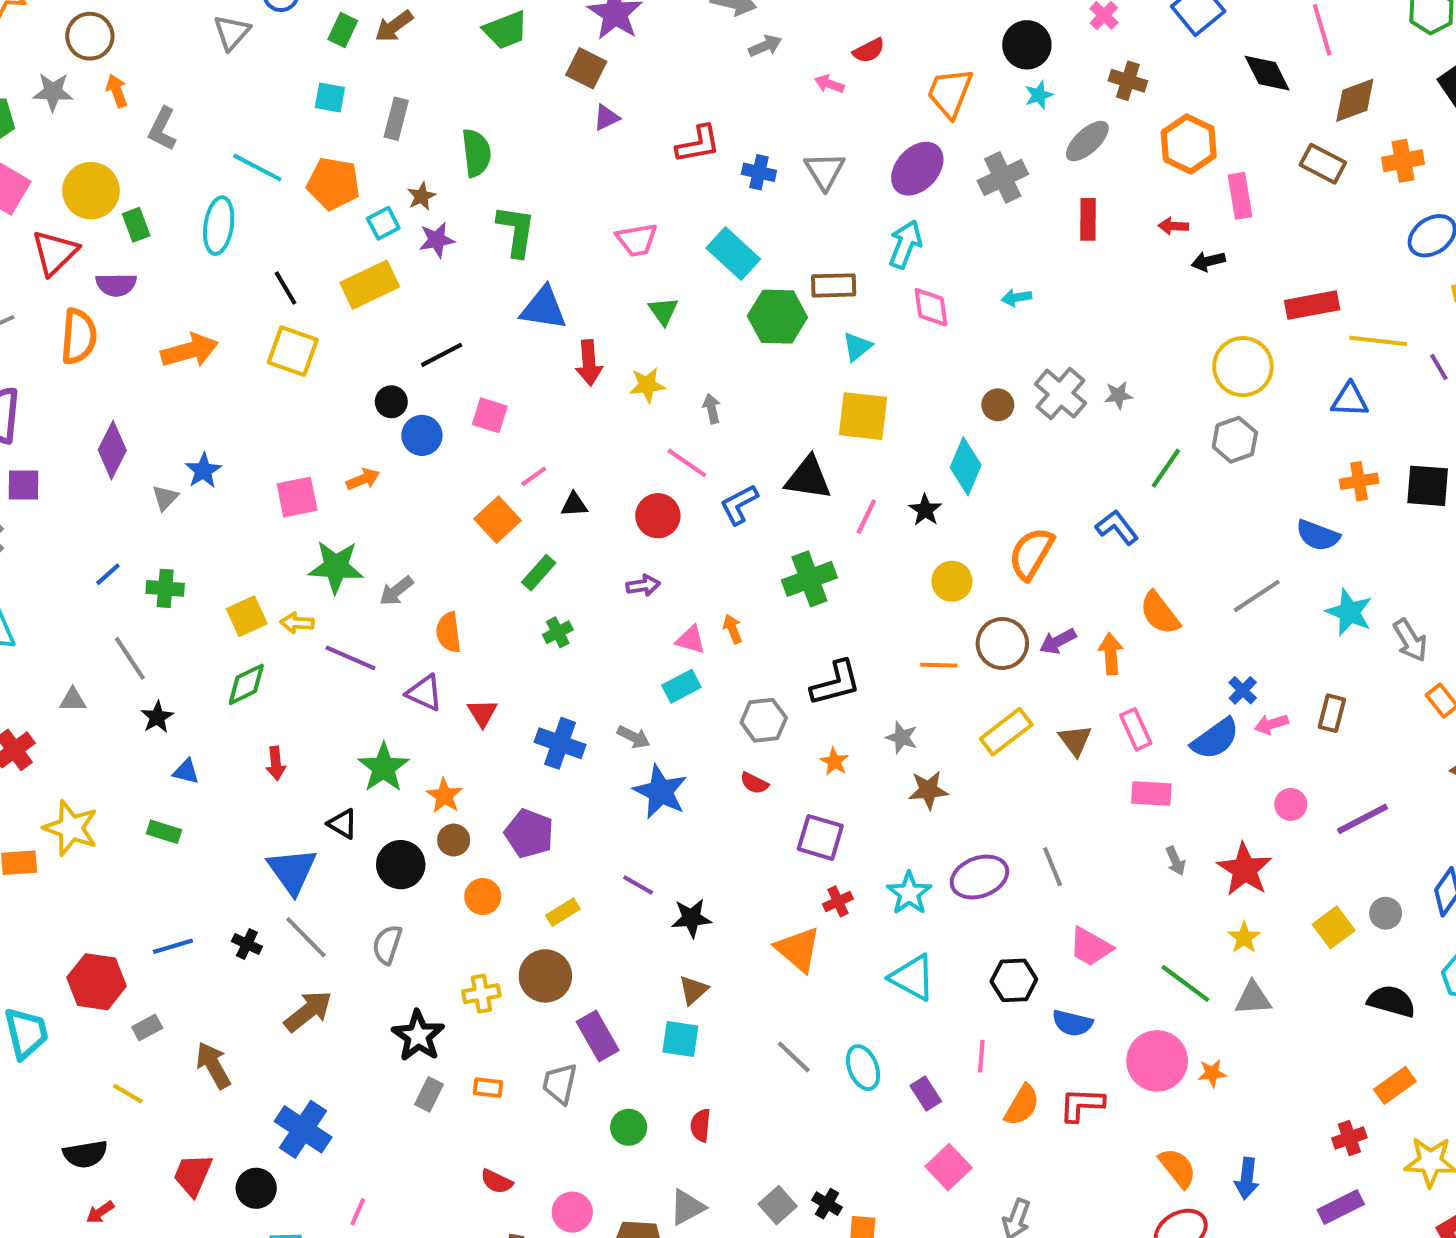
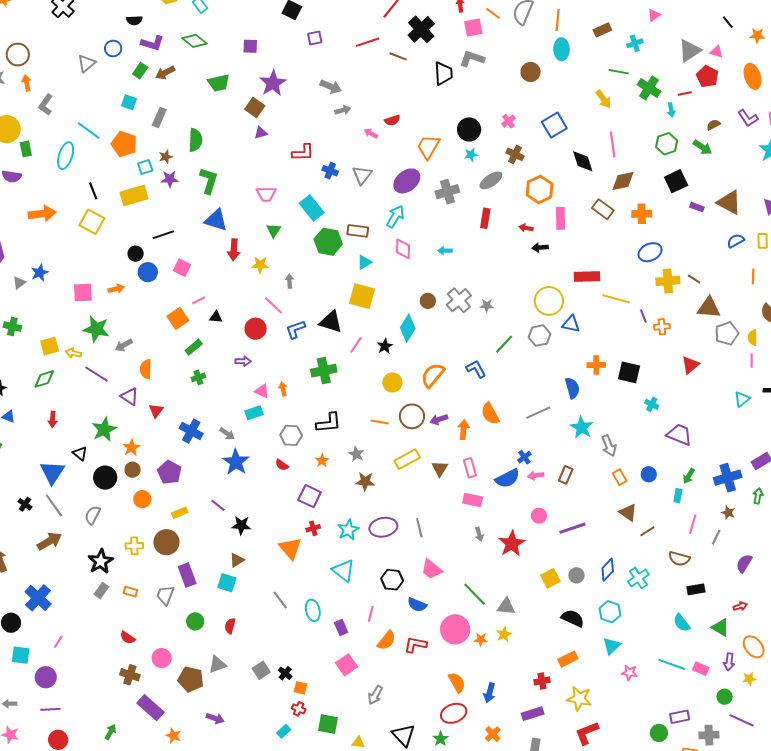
blue triangle: (1350, 400) -> (571, 324), moved
blue semicircle: (1318, 535) -> (572, 388), turned -135
yellow star: (1244, 938) -> (504, 634), moved

